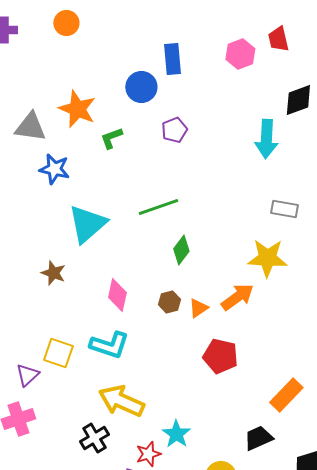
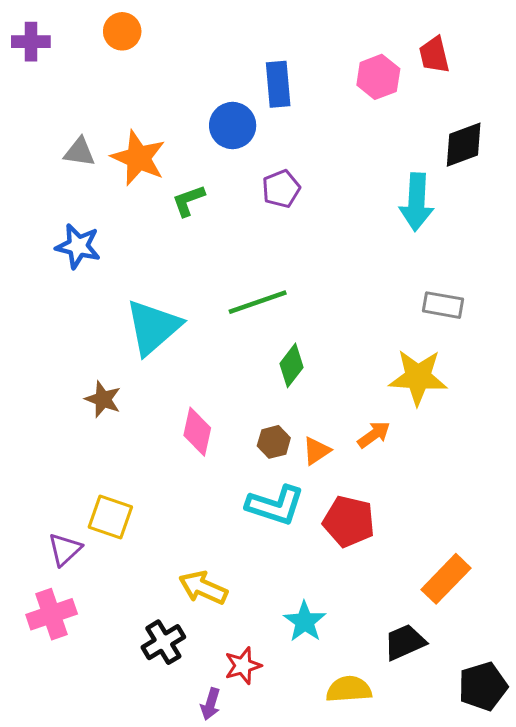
gray triangle: (30, 127) -> (79, 152), moved, size x0.7
blue star: (54, 169) -> (78, 246), moved
orange arrow: (237, 297) -> (374, 435), size x0.7
cyan L-shape: (109, 345) -> (275, 505), moved
yellow arrow: (121, 401) -> (203, 588), size x0.7
cyan star: (176, 434) -> (305, 622), moved

